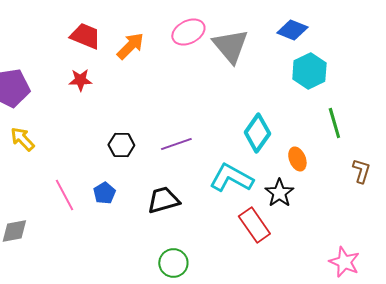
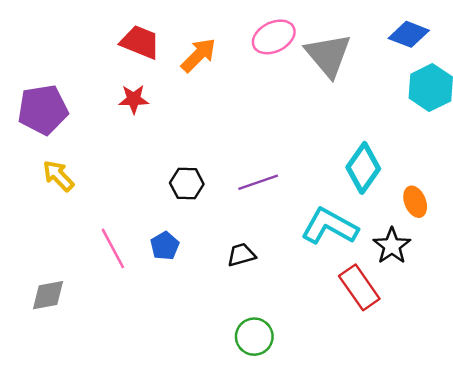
black trapezoid: (163, 200) -> (241, 255), size x0.7

